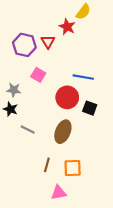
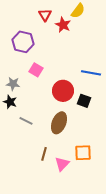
red triangle: (48, 42) -> (45, 15), moved
blue line: (83, 77) -> (91, 73), moved
orange square: (73, 168) -> (83, 153), moved
pink triangle: (59, 193) -> (62, 164), moved, turned -35

